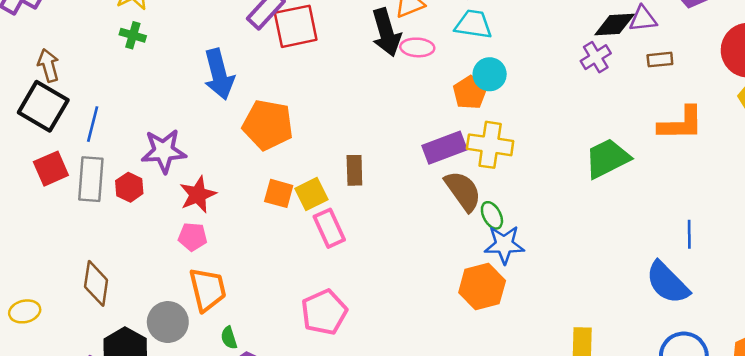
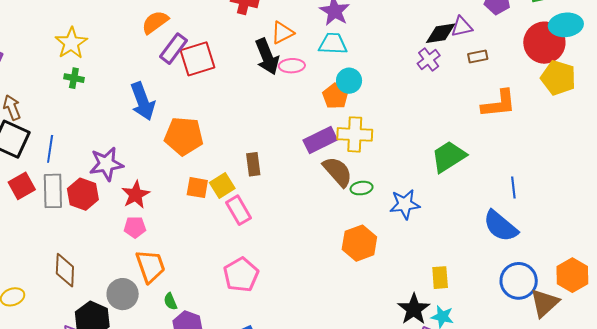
green trapezoid: (607, 158) -> (449, 157), moved
red hexagon: (129, 187) -> (83, 194), size x1.4
green ellipse: (492, 215) -> (362, 188), turned -65
blue star: (504, 245) -> (405, 204), moved

